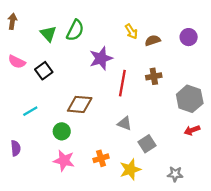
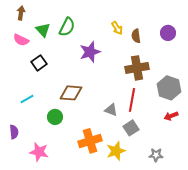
brown arrow: (12, 21) -> (21, 13), moved
brown semicircle: (153, 40) -> (136, 36), turned -80
pink semicircle: (17, 62) -> (21, 40), moved
brown cross: (154, 76) -> (137, 68), size x1.6
red line: (122, 83) -> (132, 100), moved
orange cross: (101, 158) -> (90, 141), size x1.6
pink star: (64, 161) -> (39, 152), moved

